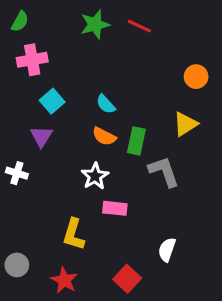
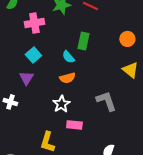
pink cross: (32, 60) -> (34, 23), moved
yellow triangle: (185, 124) -> (130, 70), moved, turned -48
orange semicircle: (104, 136) -> (67, 78), turned -42
green rectangle: (136, 141) -> (83, 41), moved

